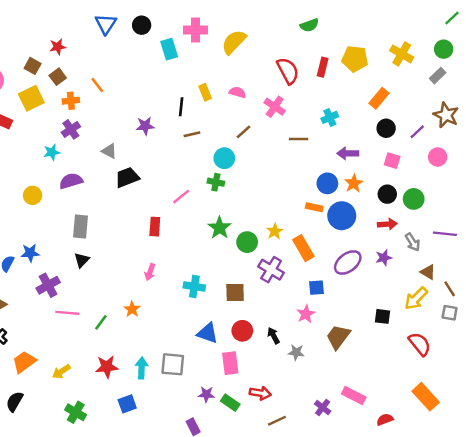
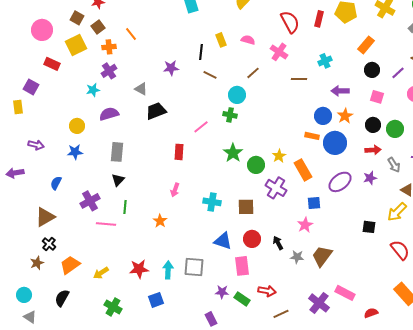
brown line: (192, 134) -> (210, 75), turned 40
blue star: (30, 253) -> (75, 152), moved
green line: (101, 322) -> (125, 207), moved, turned -32
brown trapezoid: (338, 337) -> (322, 256), moved
purple cross: (323, 407) -> (319, 303), size x1.5

